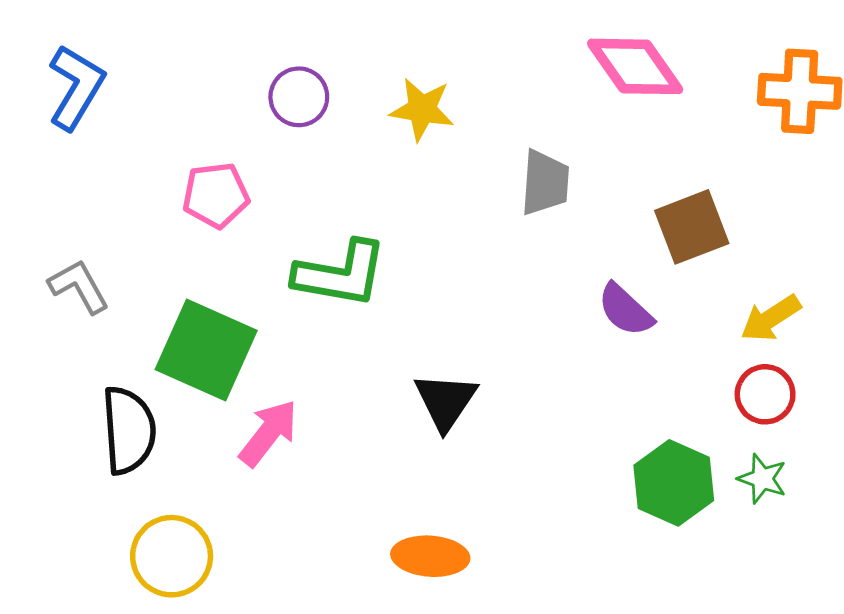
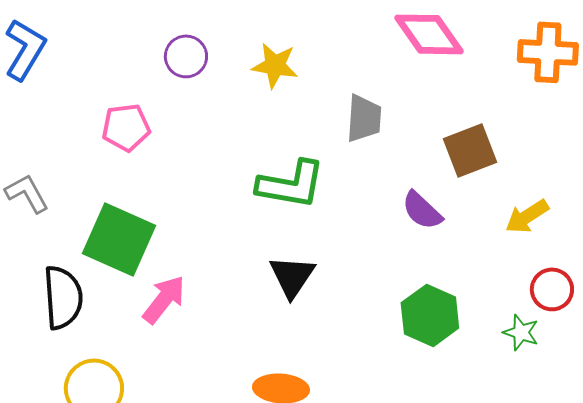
green L-shape: (340, 274) -> (291, 184), moved
red circle: (765, 394) -> (552, 289), moved
green hexagon: (674, 483) -> (430, 315), moved

